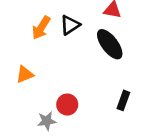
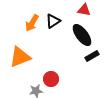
orange triangle: (25, 74) -> (20, 57), size x1.6
black rectangle: (123, 100) -> (92, 56), moved, turned 40

